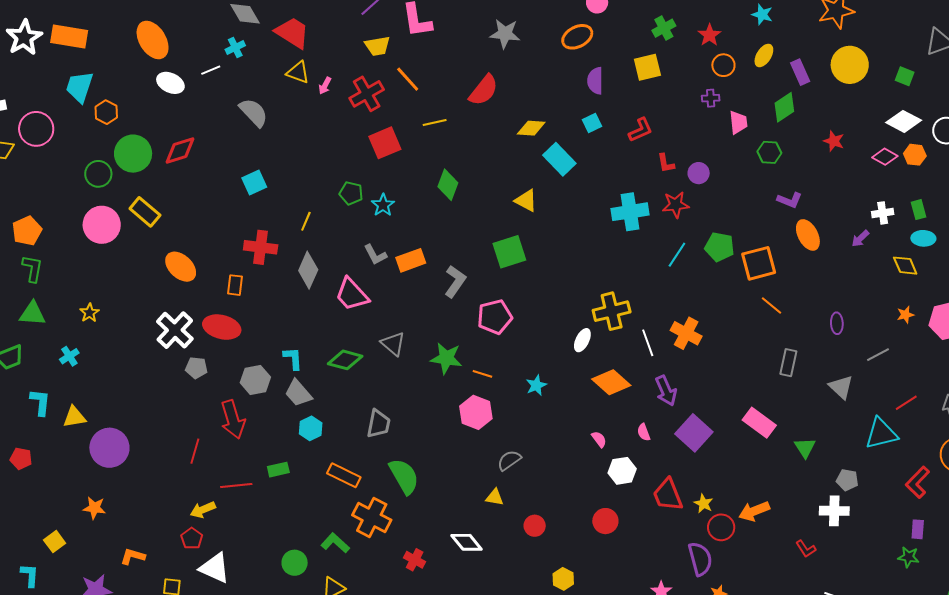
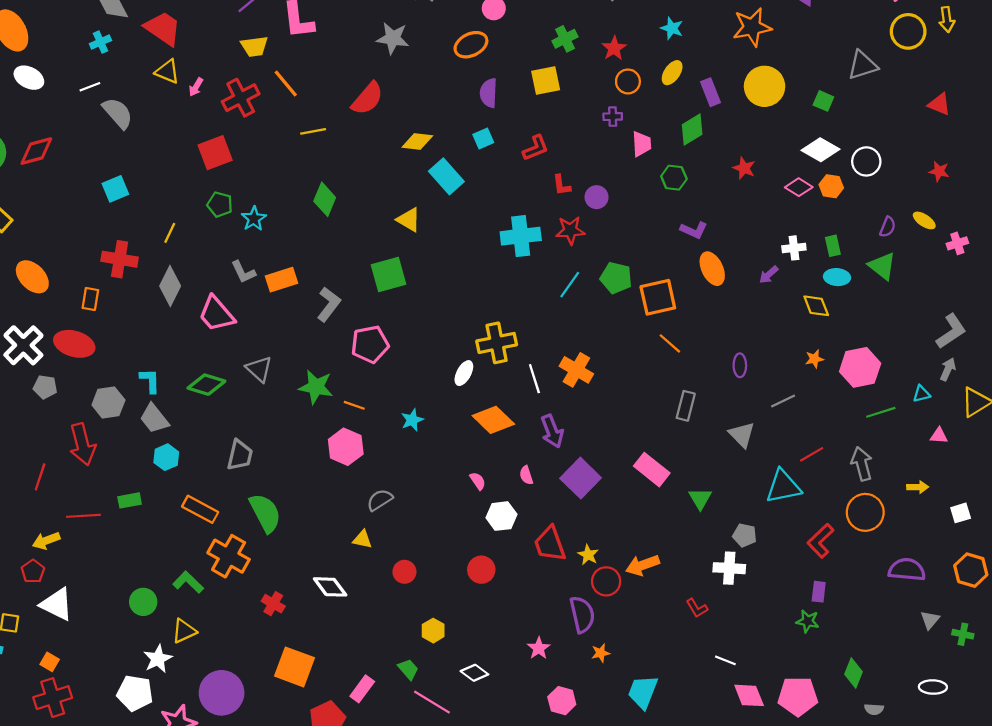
white line: (211, 70) -> (90, 87), moved
red square: (385, 143) -> (215, 153), moved

